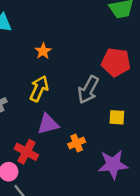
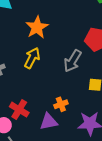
orange star: (43, 51) -> (37, 27), size x1.6
purple triangle: (48, 124) -> (49, 122), moved

